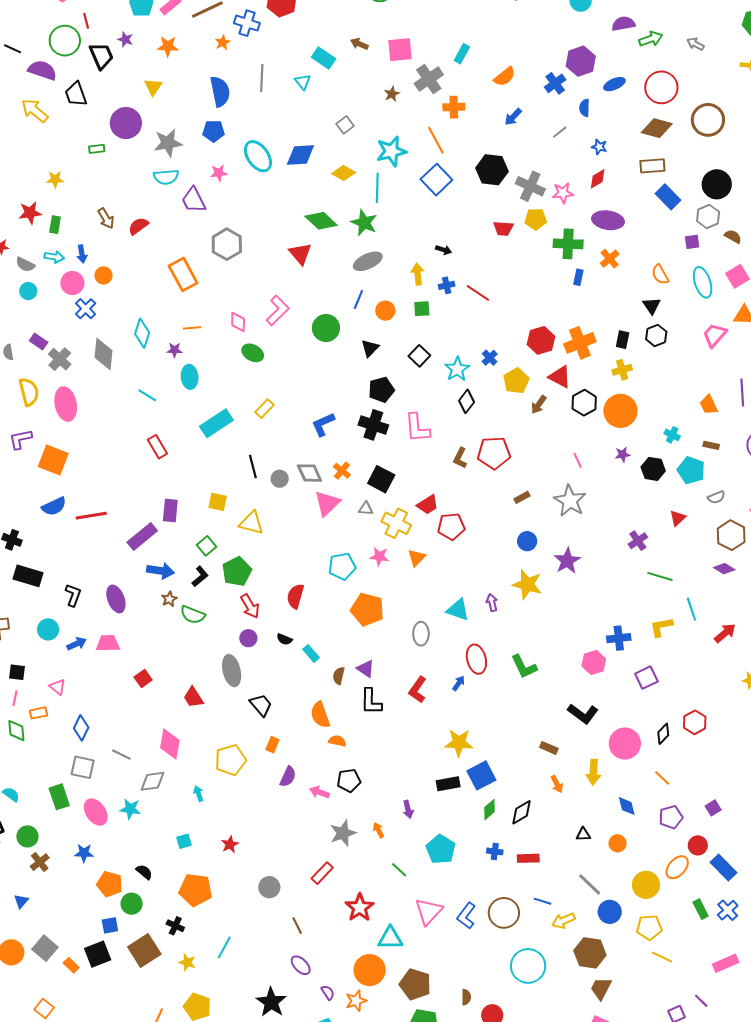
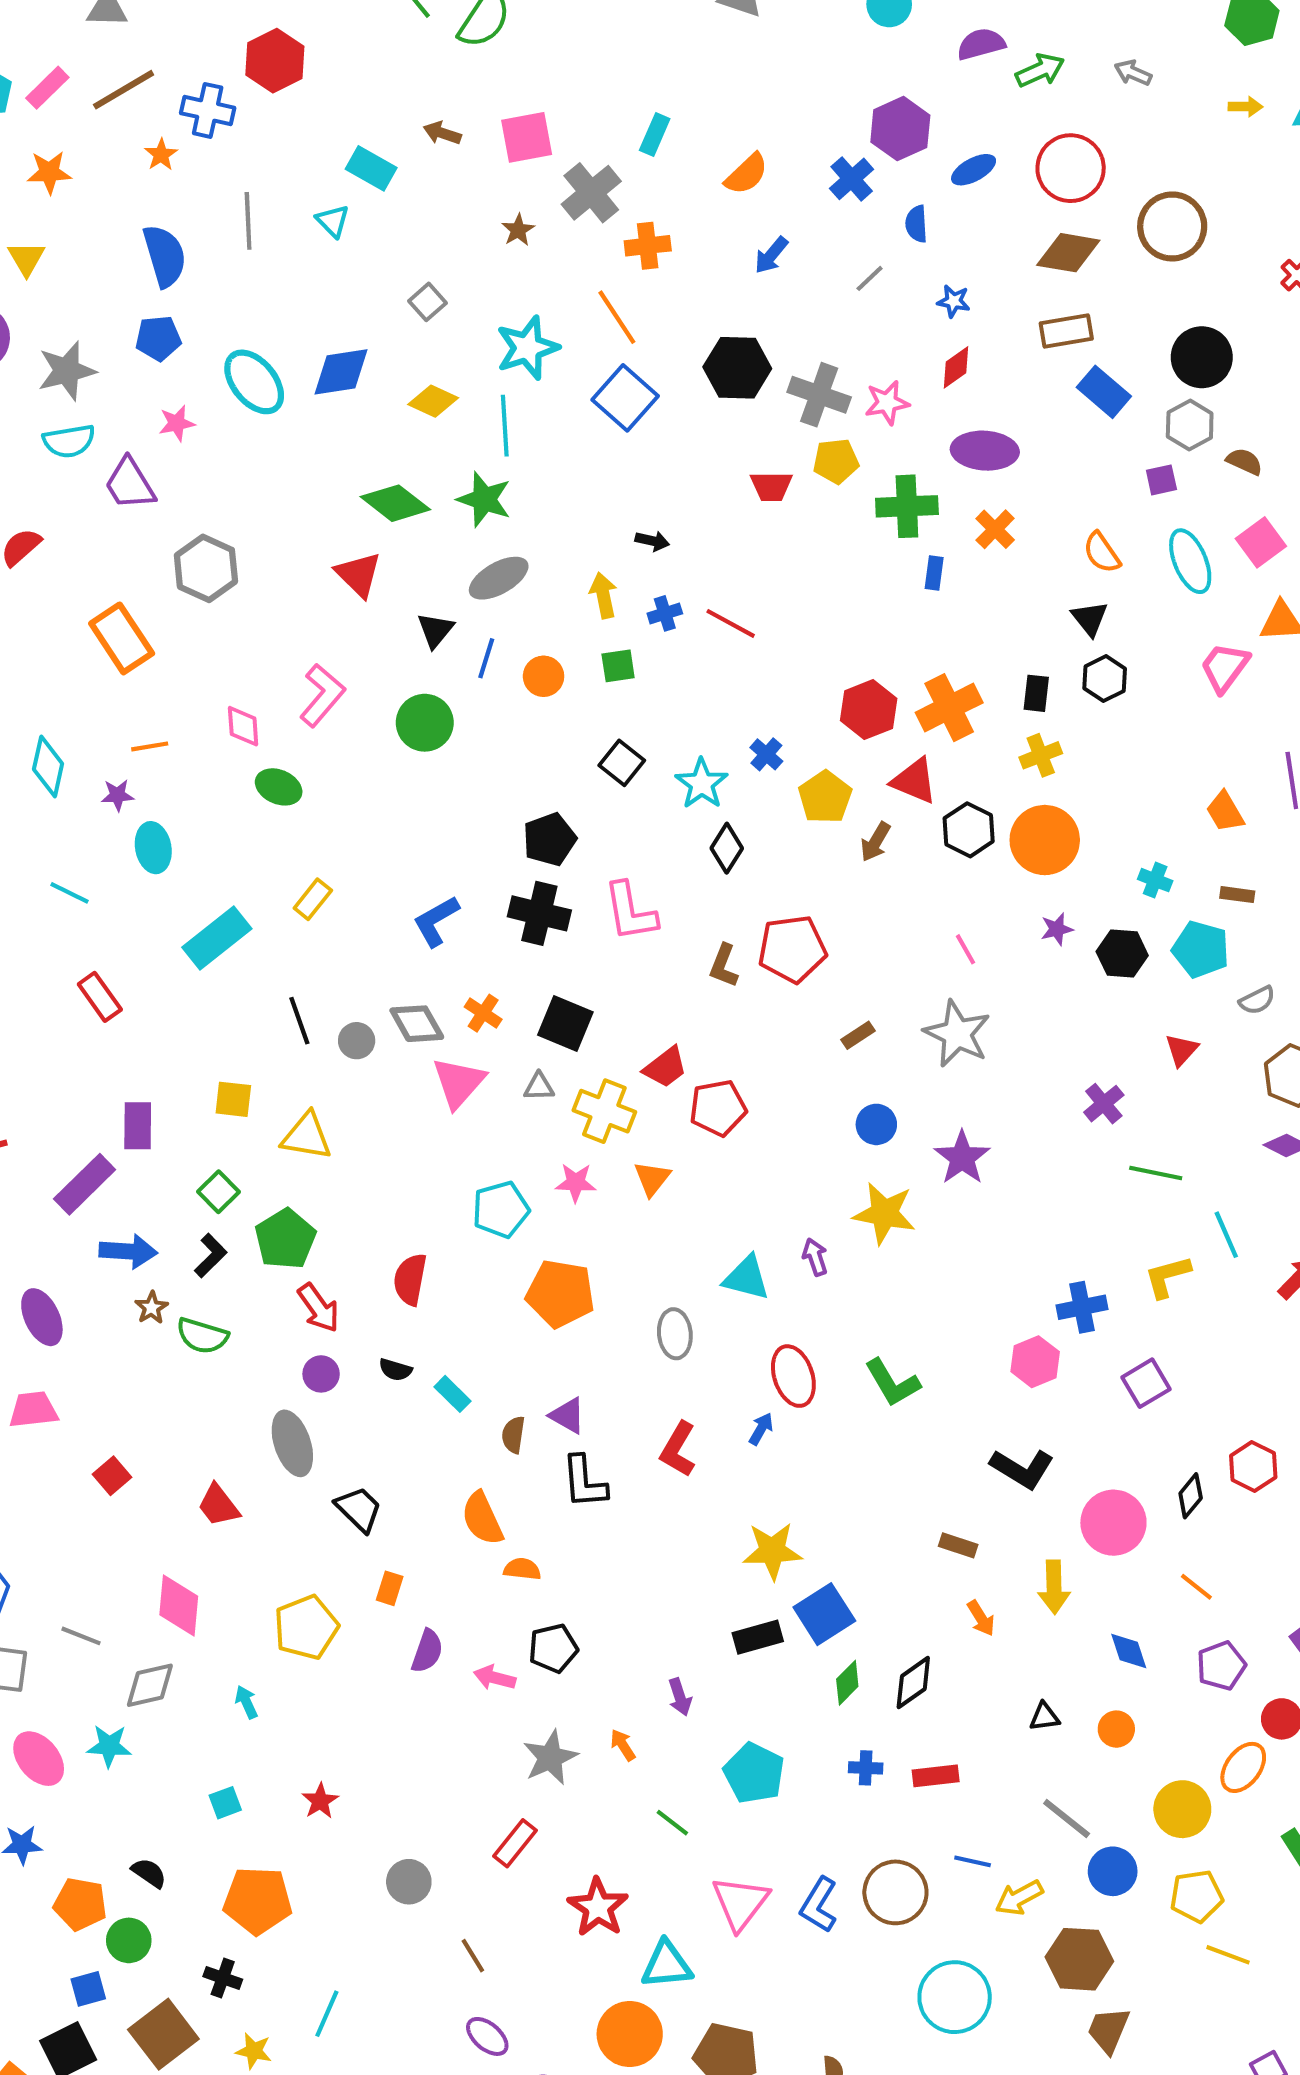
black triangle: (370, 348) -> (435, 630), moved

